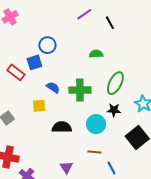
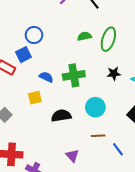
green ellipse: (115, 83) -> (108, 39), moved
black star: (114, 110) -> (114, 74), moved

